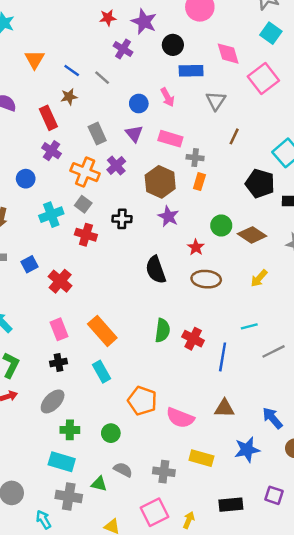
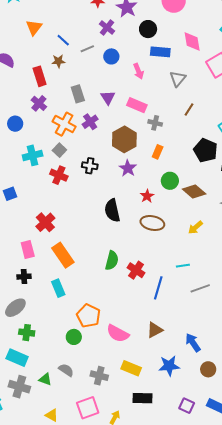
gray line: (102, 78) -> (87, 49), turned -72
blue circle: (139, 104) -> (111, 56), moved
orange rectangle: (199, 182) -> (158, 152), moved
red cross: (60, 281) -> (45, 222), moved
brown triangle: (224, 408) -> (155, 330), turned -36
green circle: (111, 433) -> (74, 337), moved
black rectangle: (231, 505) -> (143, 398), moved

